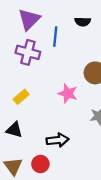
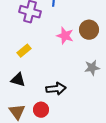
pink star: (68, 93) -> (65, 36), moved

